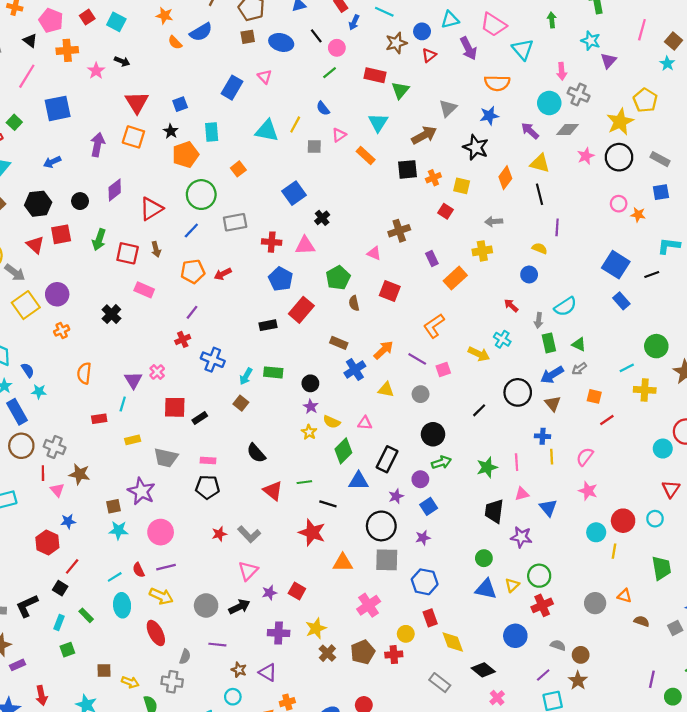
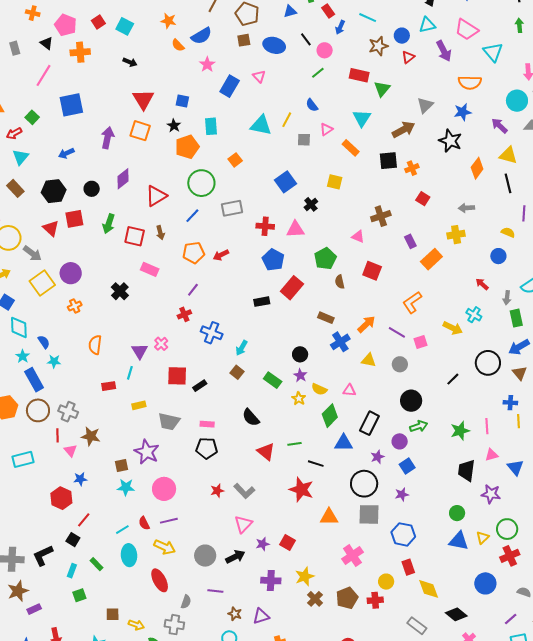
pink star: (96, 71) -> (207, 64), moved
blue square: (180, 104) -> (182, 101), turned 32
yellow square: (462, 186) -> (335, 182), moved
green rectangle: (273, 372) -> (273, 380), moved, turned 30
purple triangle: (268, 672) -> (261, 616), turned -48

